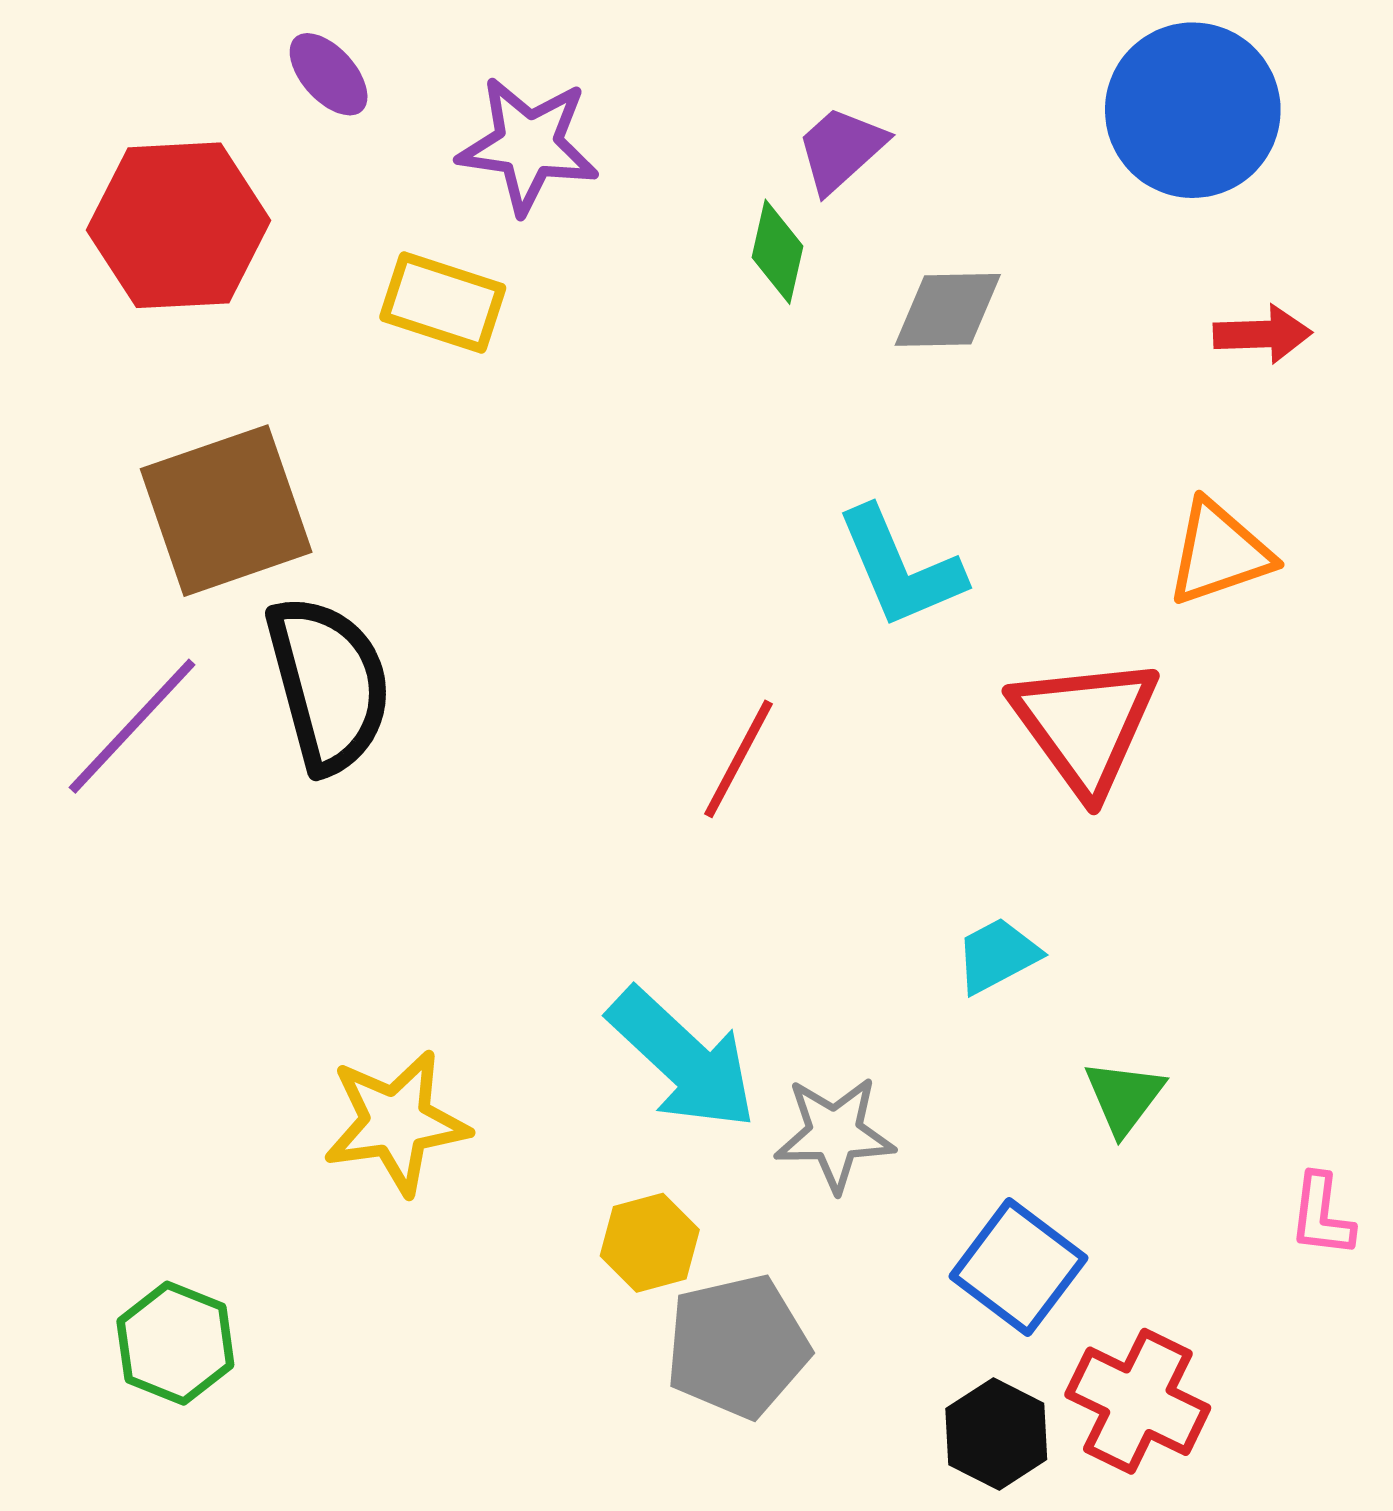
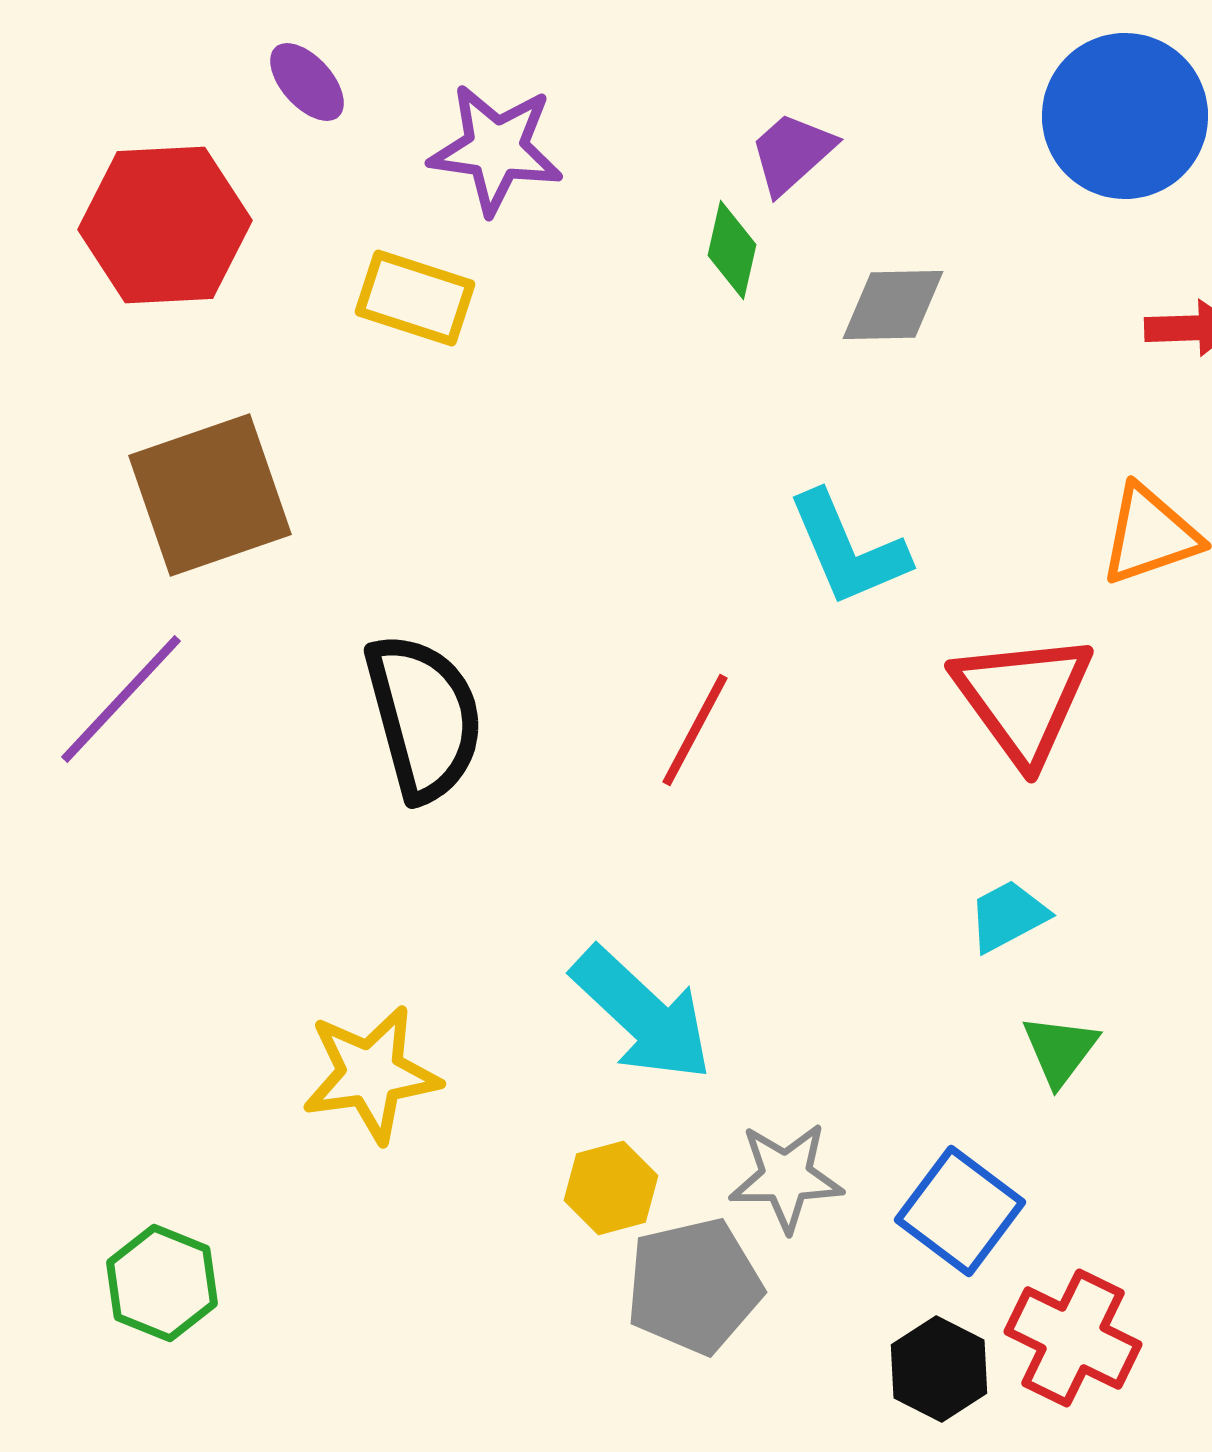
black semicircle: (329, 684) -> (424, 717), moved
cyan trapezoid: (997, 955) -> (1008, 916), moved
gray star: (835, 1134) -> (786, 1177), moved

